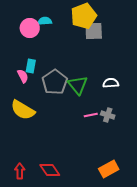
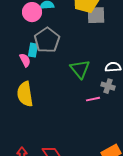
gray pentagon: (55, 82) -> (47, 40), moved
yellow semicircle: (23, 110) -> (25, 94), turned 50
gray cross: (108, 115) -> (108, 86), moved

